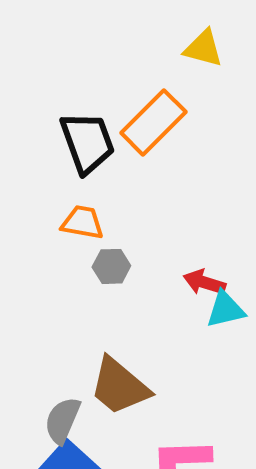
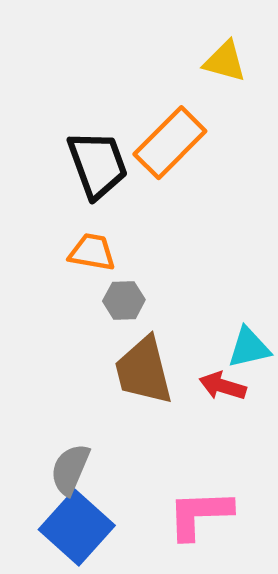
red arrow: (204, 282) -> (223, 386), moved
brown trapezoid: (119, 386) -> (144, 371), moved, turned 36

